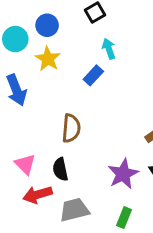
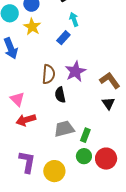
black semicircle: (60, 169) -> (60, 95), moved
purple star: (123, 174) -> (75, 71), moved
gray trapezoid: (74, 210) -> (64, 129), moved

